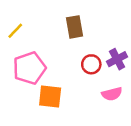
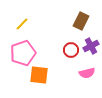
brown rectangle: (75, 27) -> (81, 21), moved, turned 36
yellow line: (15, 31) -> (22, 24), moved

